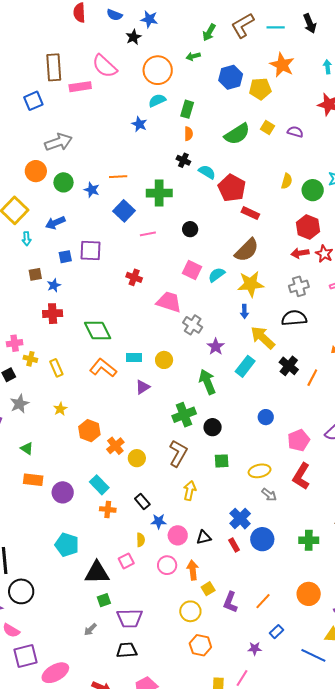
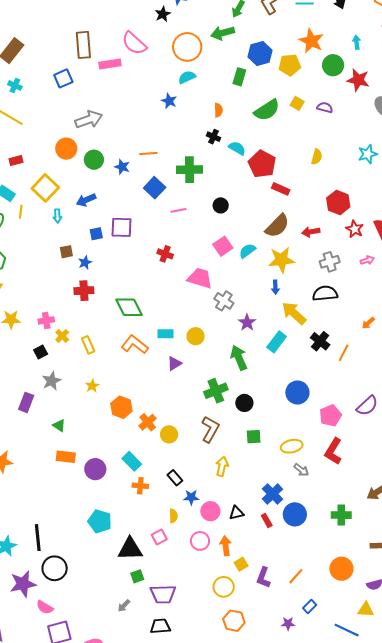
green arrow: (193, 56) -> (223, 33), size x1.6
green rectangle: (187, 109) -> (239, 77), moved
green circle: (313, 190) -> (333, 65), moved
red arrow: (300, 253) -> (311, 232), moved
pink square: (192, 270) -> (223, 246), turned 30
yellow cross: (30, 359) -> (62, 336), turned 32
blue circle: (266, 417) -> (297, 393), size x1.5

